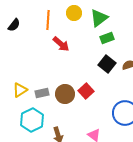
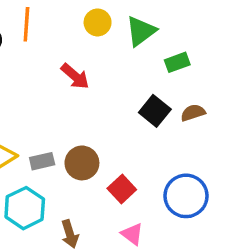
orange line: (48, 20) -> (26, 24), moved
green rectangle: (107, 38) -> (177, 62), moved
red square: (86, 91) -> (122, 189), moved

